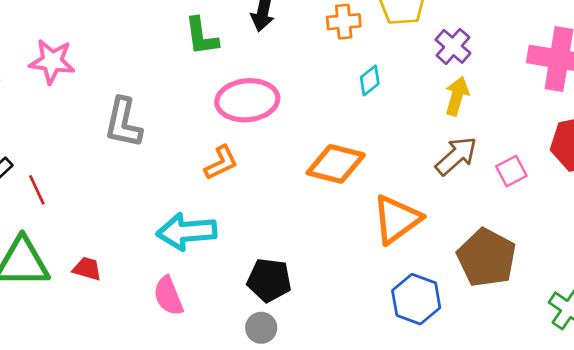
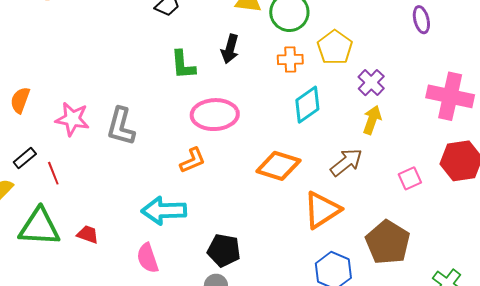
pink star: (52, 61) -> (72, 119), moved
cyan diamond: (370, 80) -> (307, 105), size x1.6
brown arrow: (456, 156) -> (346, 162), moved

